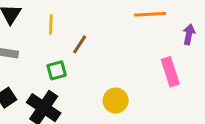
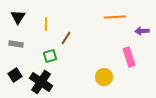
purple arrow: (189, 34) -> (142, 31), turned -104
yellow circle: (116, 101) -> (104, 77), moved

